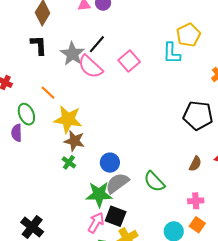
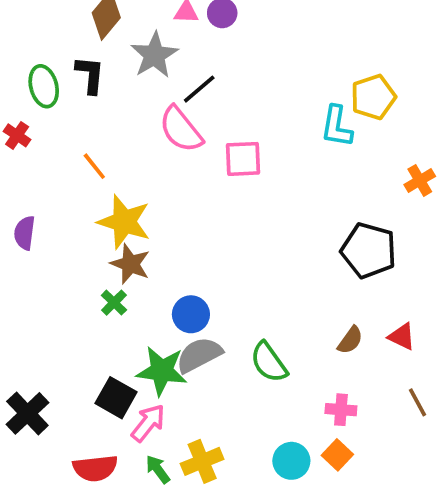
gray star: (72, 54) -> (154, 55), moved
pink square: (129, 61) -> (243, 159), moved, turned 30
green ellipse: (26, 114) -> (44, 86), moved
black square: (116, 216) -> (116, 398), moved

